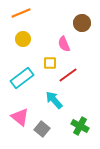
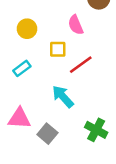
yellow circle: (23, 39) -> (27, 29), moved
cyan rectangle: (22, 78) -> (22, 68), size x0.6
pink triangle: (20, 117) -> (19, 118), turned -36

